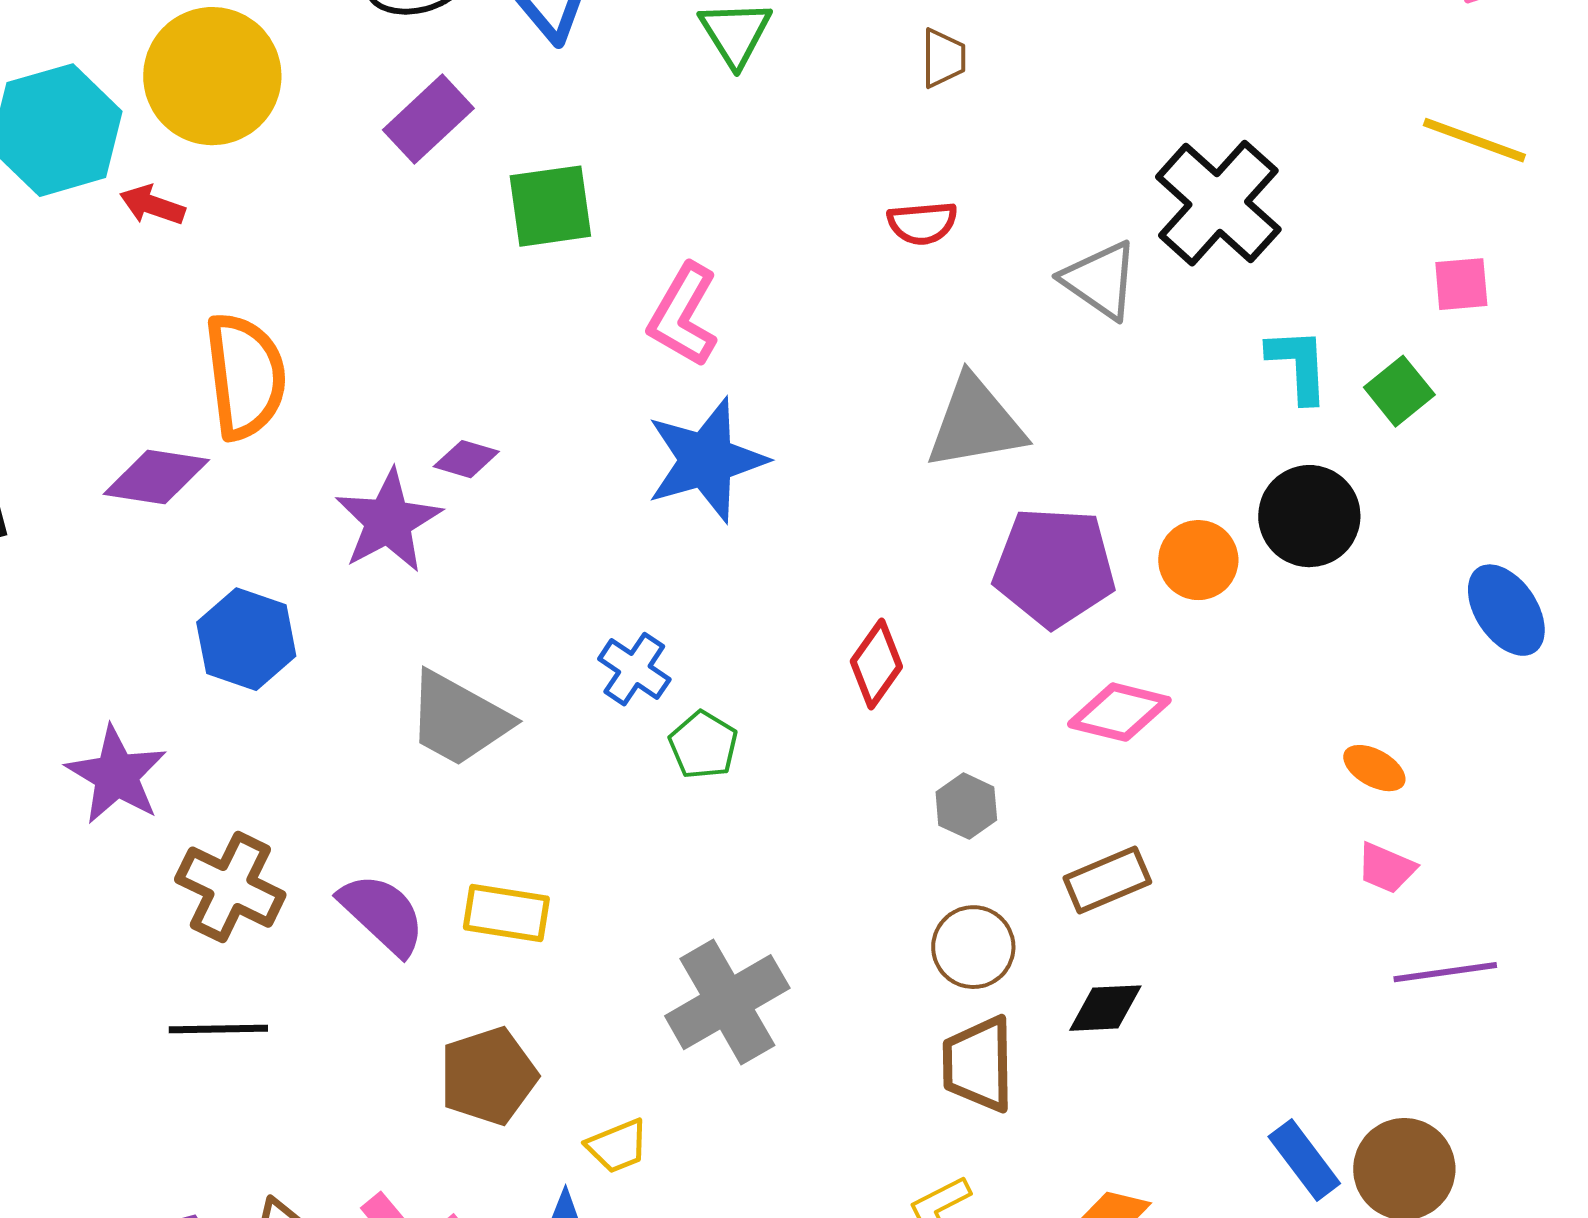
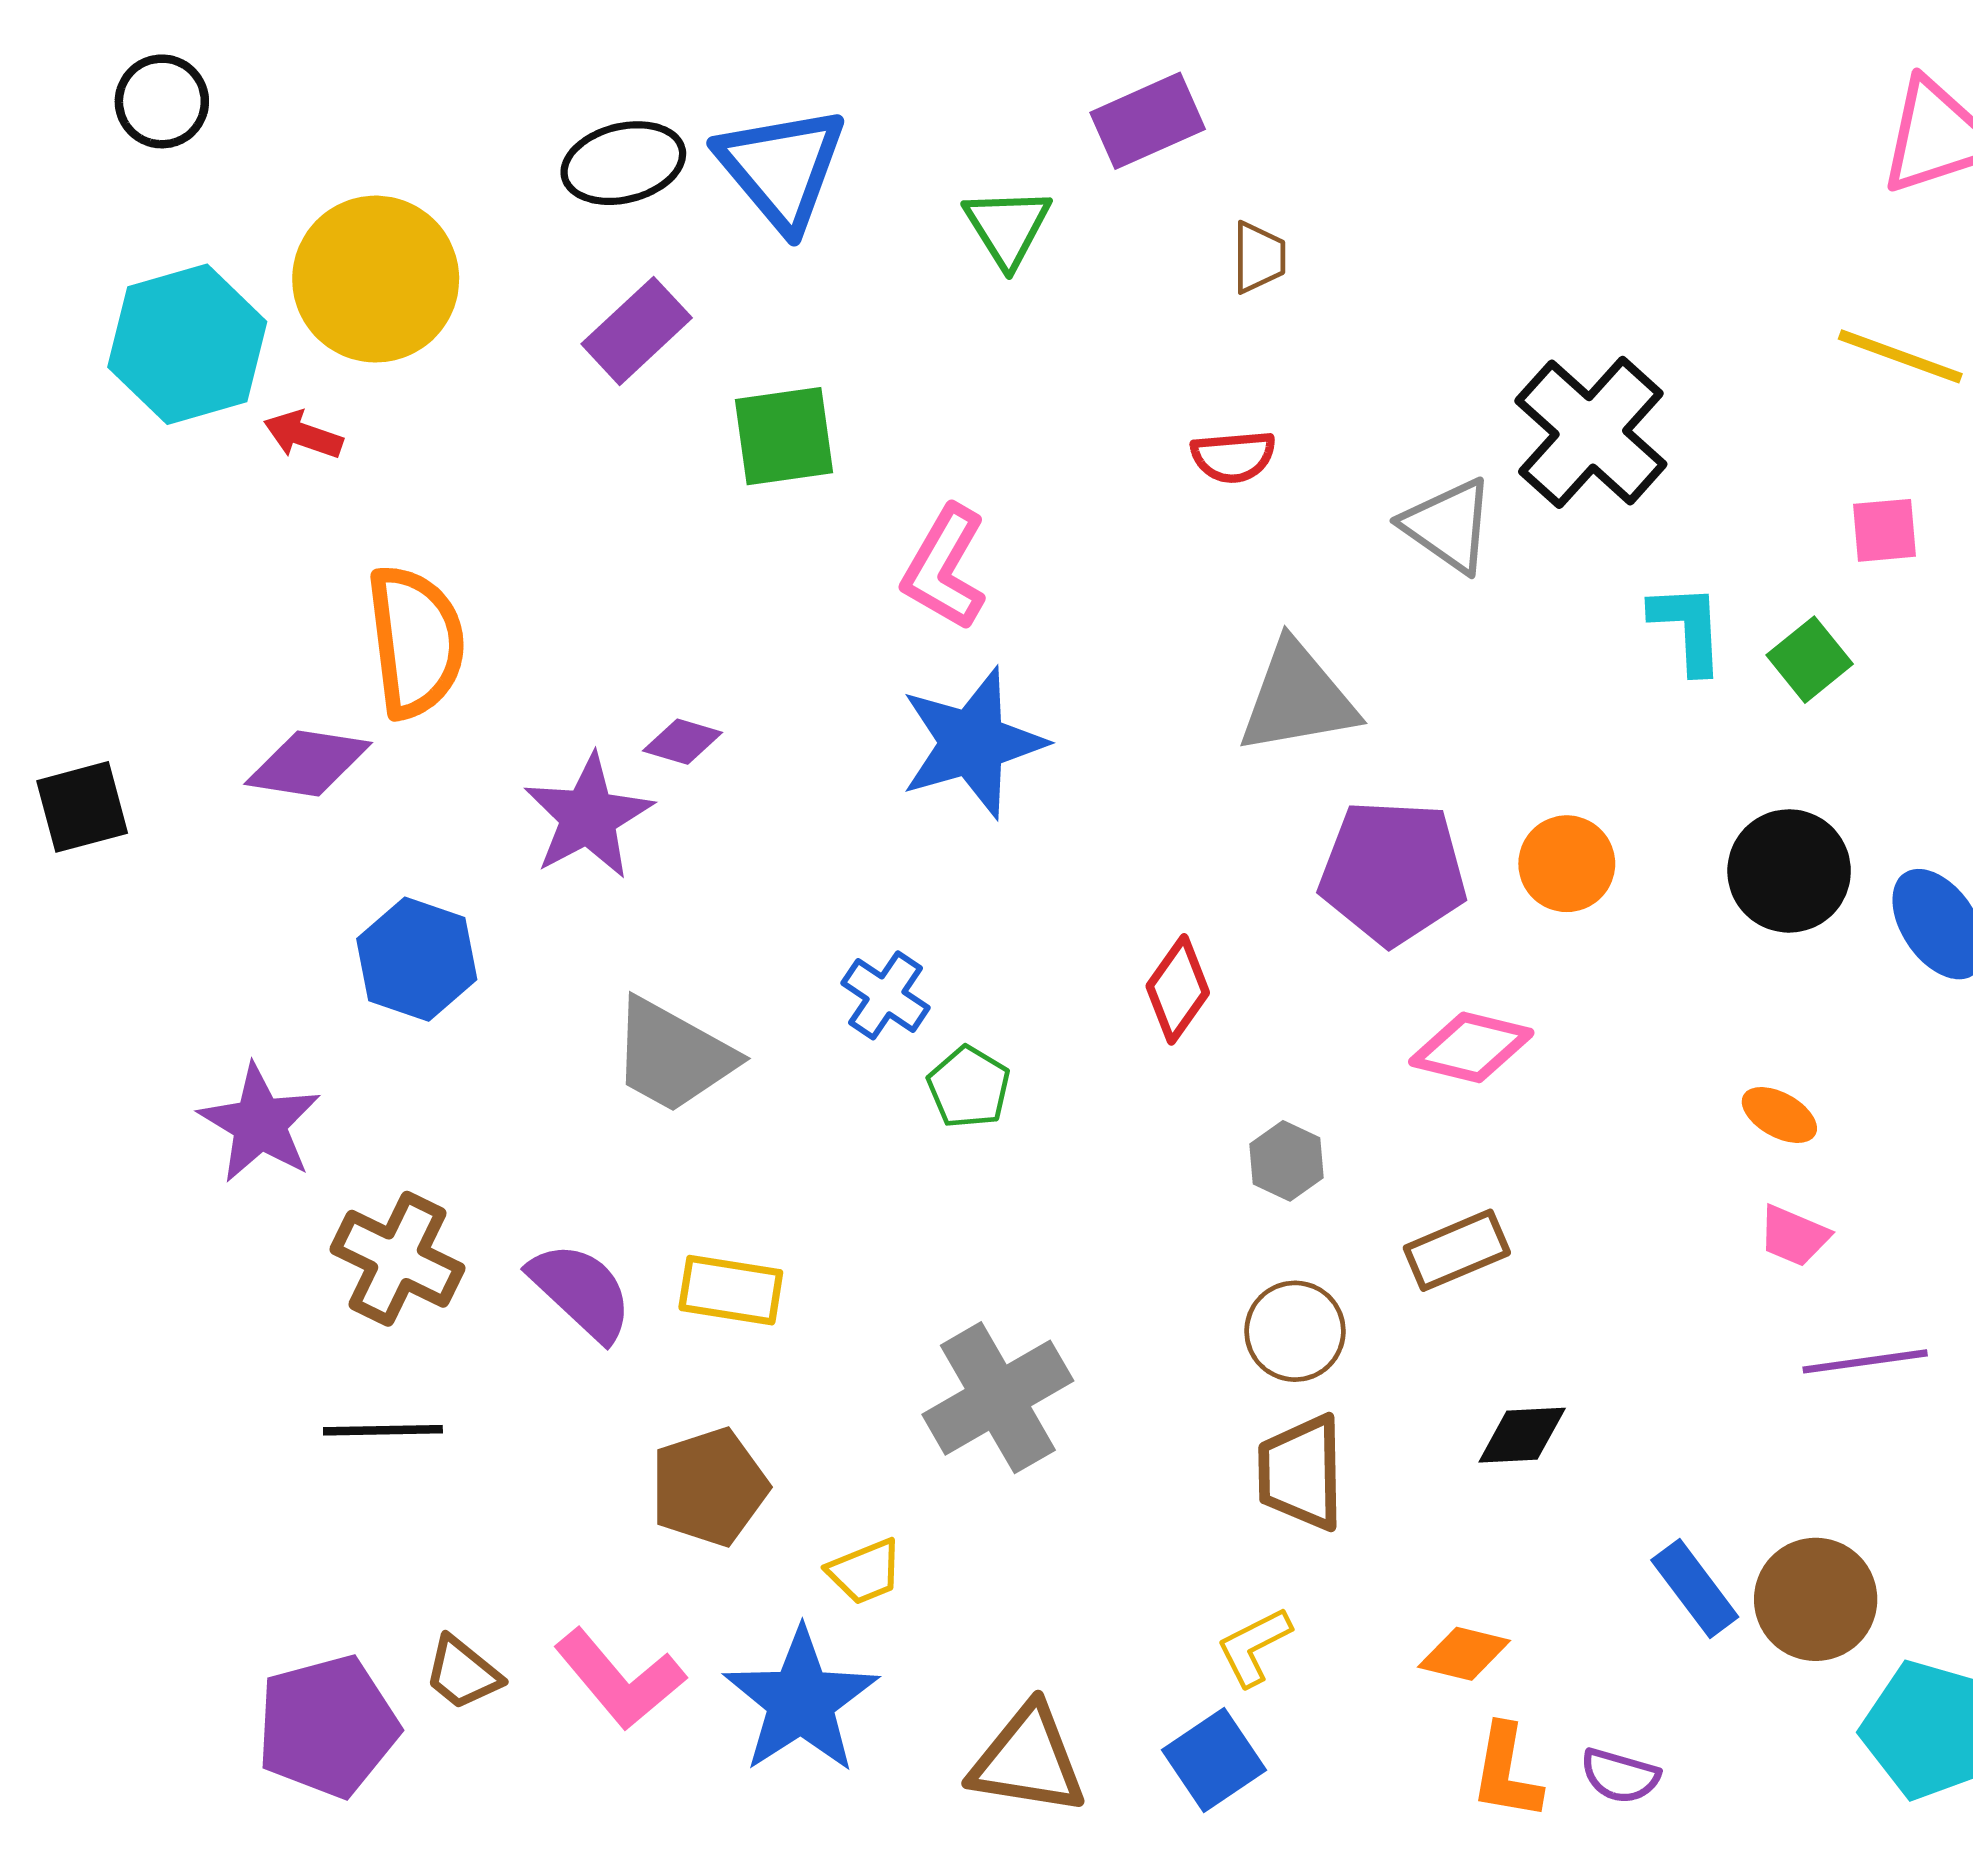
black circle: (1309, 516) -> (1789, 871), moved
black diamond: (1105, 1008) -> (1522, 1435), moved

